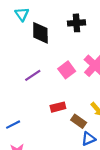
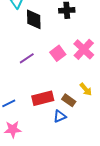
red rectangle: (58, 107) -> (43, 98), moved, size x1.5
blue triangle: (88, 139) -> (60, 116), moved

